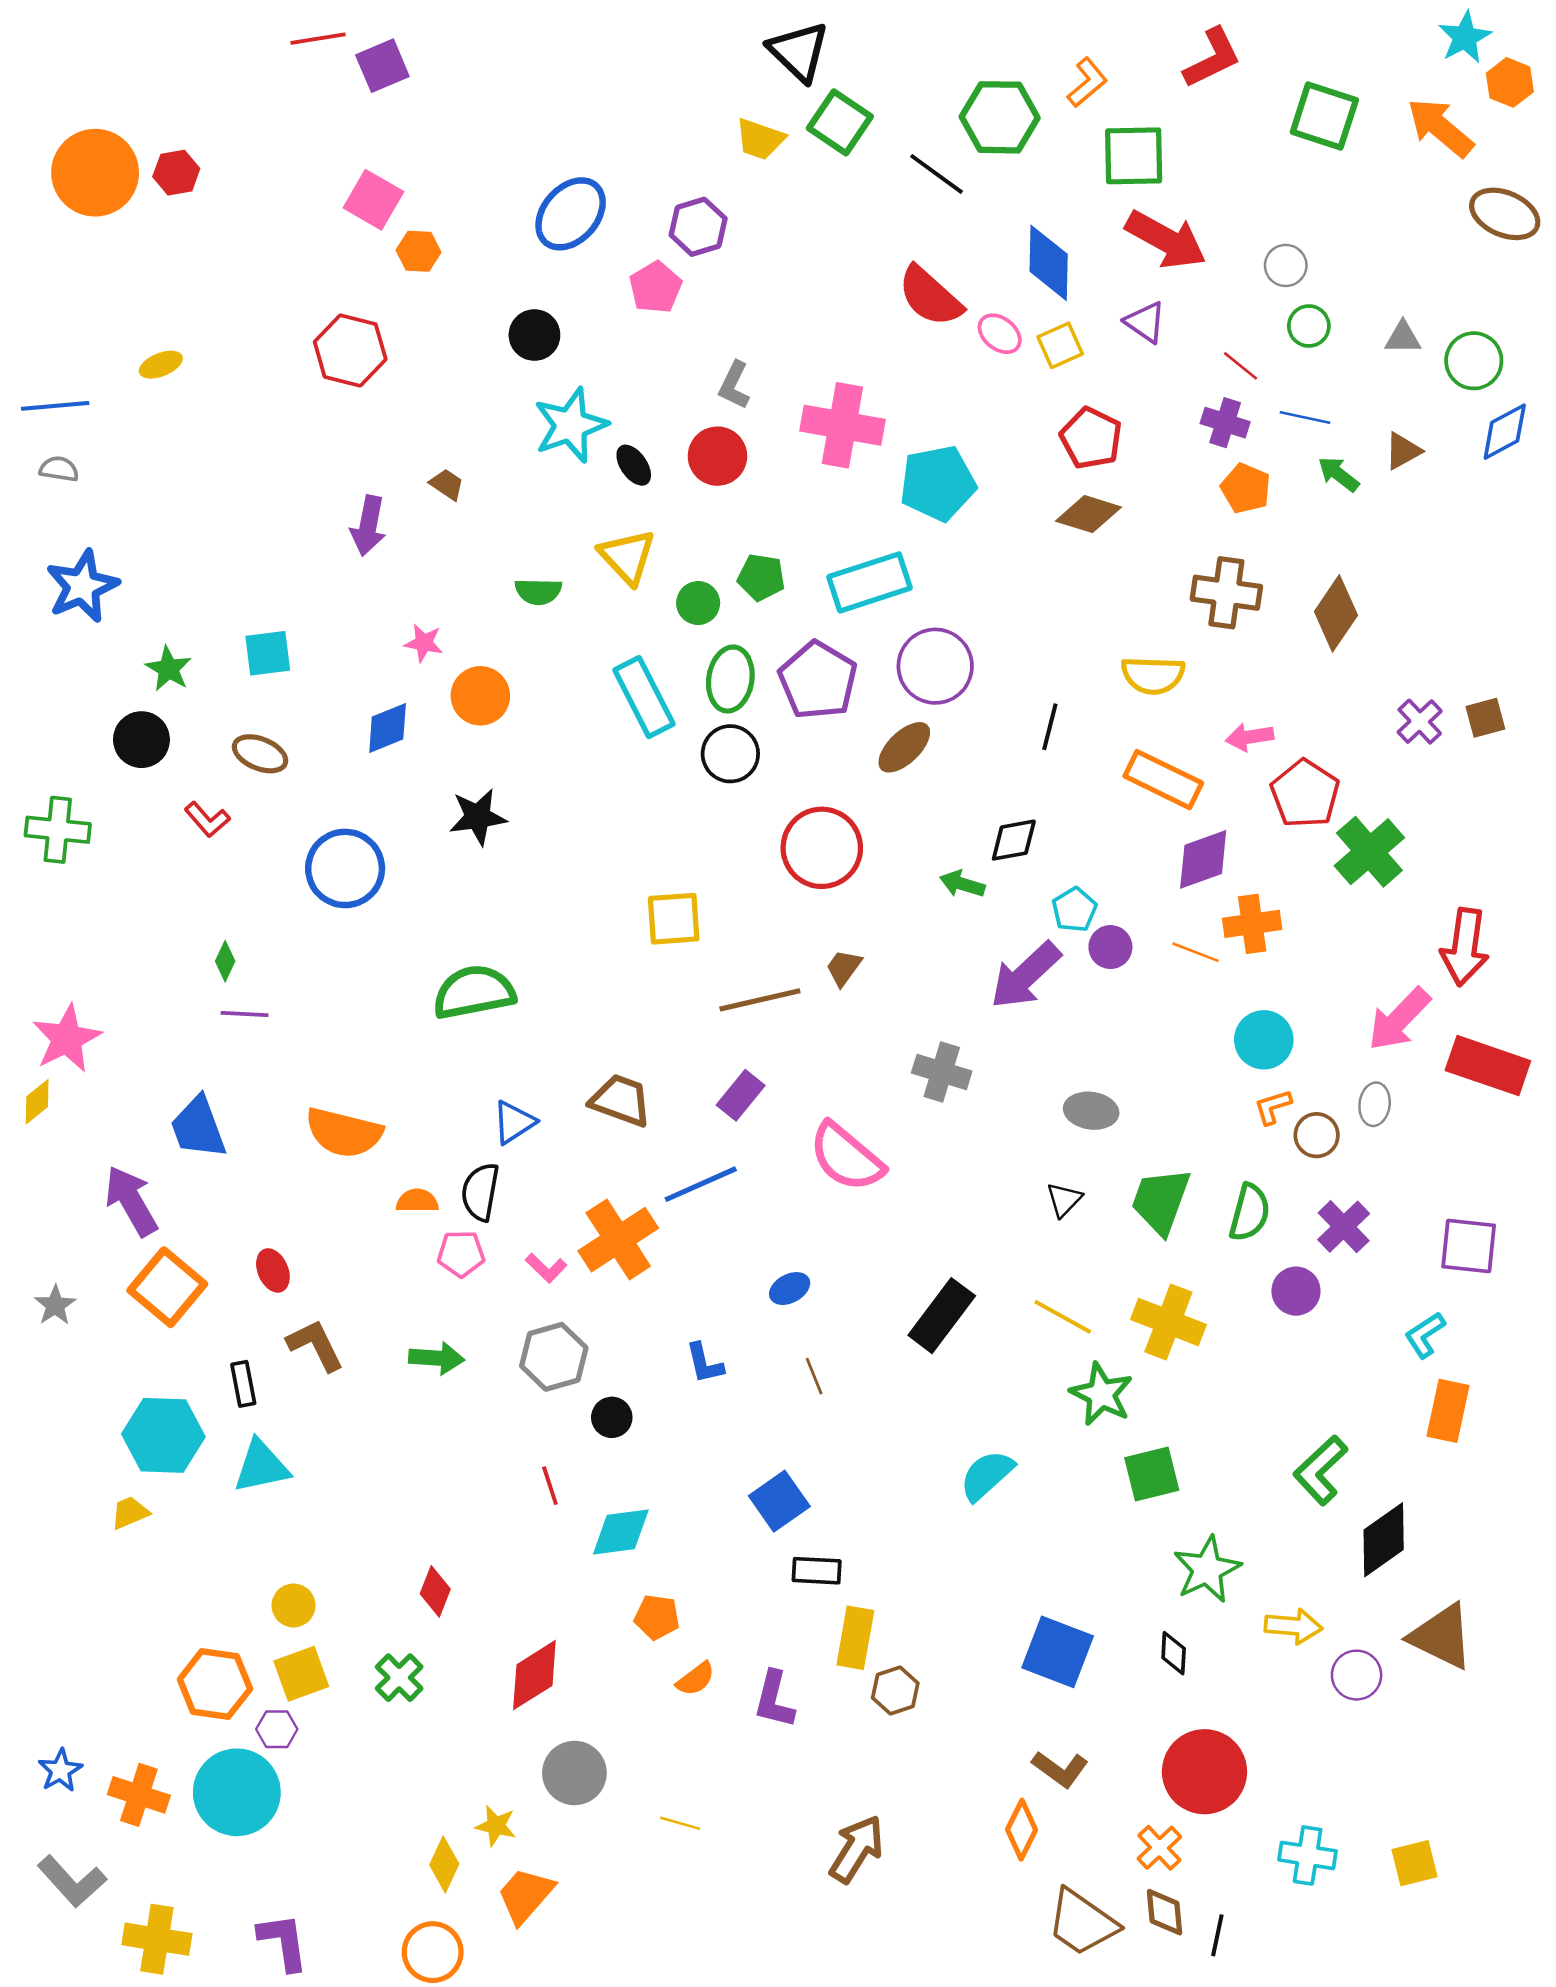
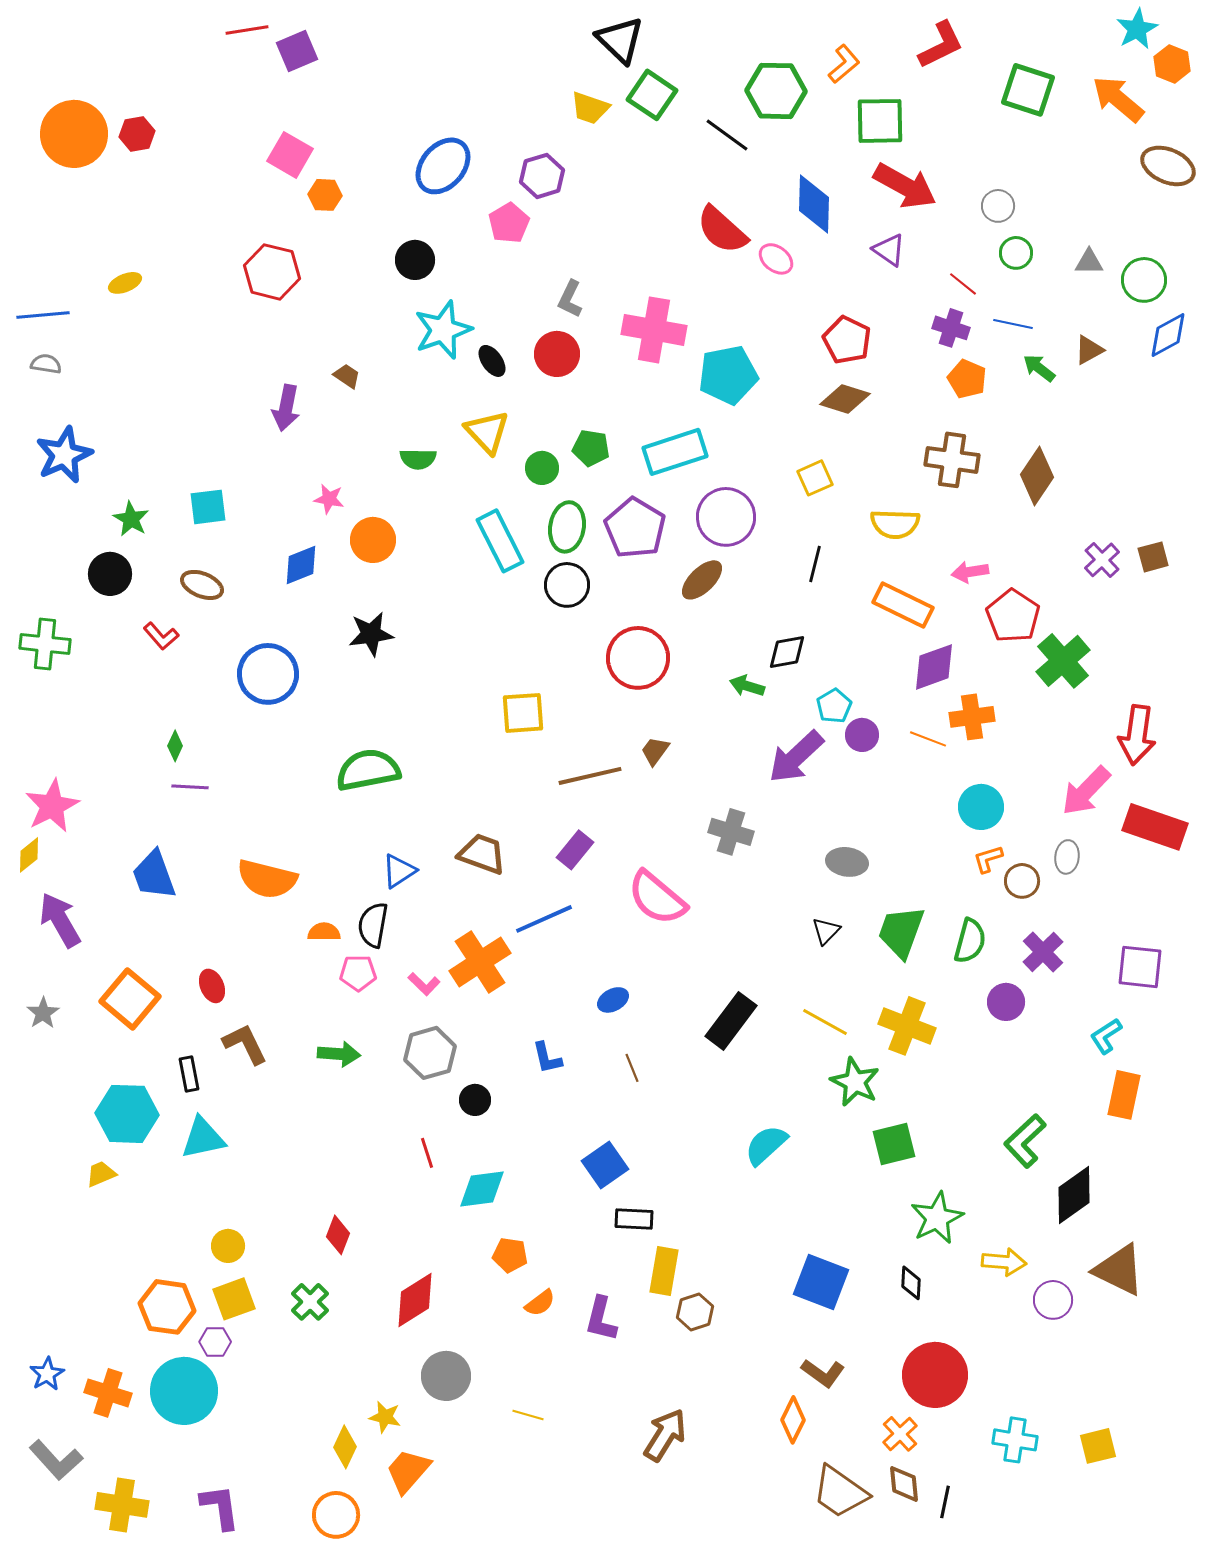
yellow square: (1060, 345) -> (815, 478), moved
purple arrow: (131, 1201) -> (60, 920), moved

